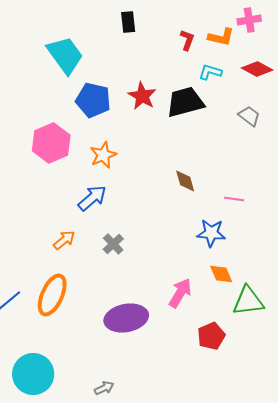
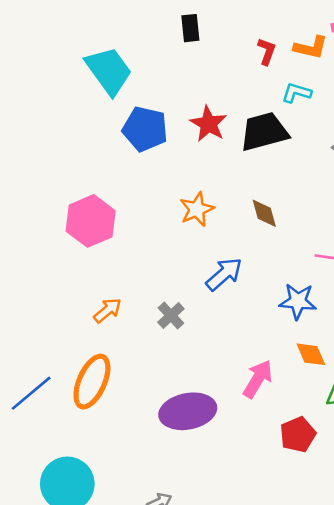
pink hexagon: (51, 143) -> (91, 221), moved
orange star: (103, 155) -> (197, 209), moved
brown diamond: (185, 181) -> (264, 213), moved
blue arrow: (92, 198) -> (224, 274), moved

